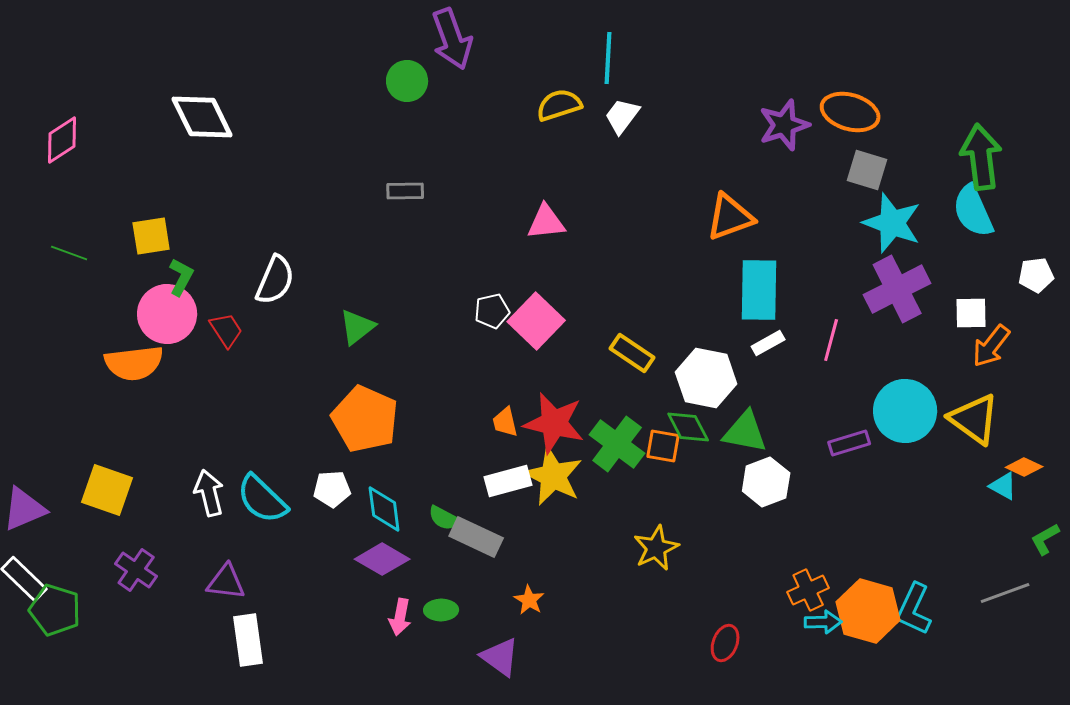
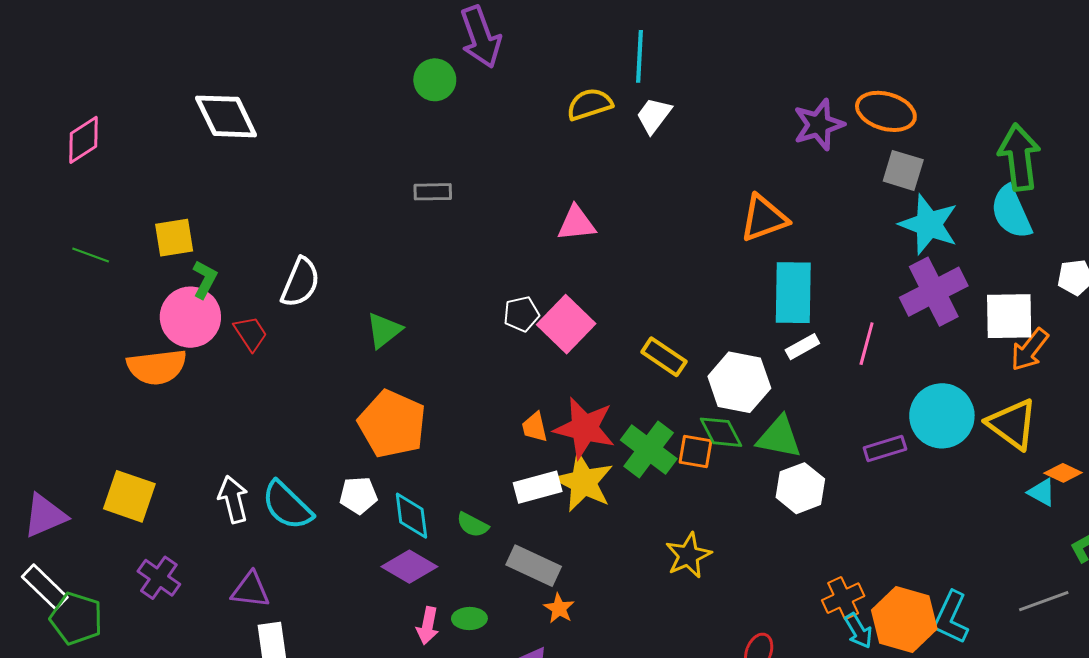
white square: (971, 313) -> (1009, 316), size x1.5
gray rectangle: (476, 537) -> (534, 566), moved
cyan arrow: (823, 622) -> (858, 631), turned 60

